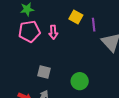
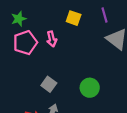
purple line: (94, 25) -> (105, 15), moved
gray square: (44, 72) -> (49, 84), turned 32

